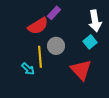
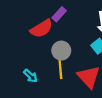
yellow line: (40, 57) -> (60, 67), moved

